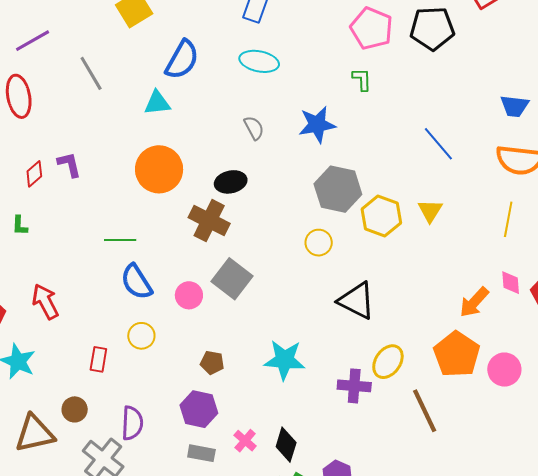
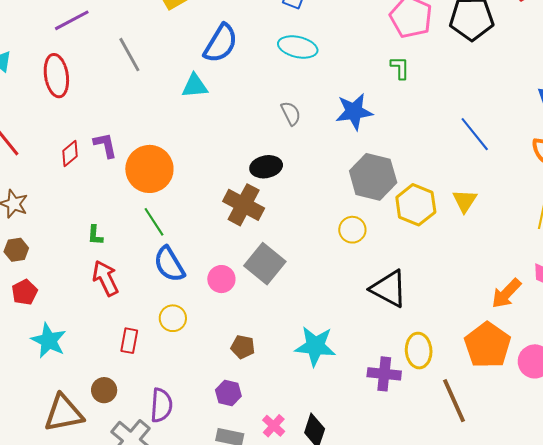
orange circle: (159, 169) -> (149, 169), moved
green L-shape: (20, 226) -> (95, 235), moved
green line: (120, 240) -> (154, 222), turned 56
red arrow: (45, 302) -> (105, 278), moved
yellow ellipse: (388, 362) -> (419, 351), turned -40
purple hexagon: (199, 409) -> (228, 393), size x0.7

